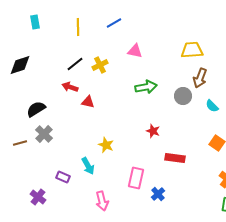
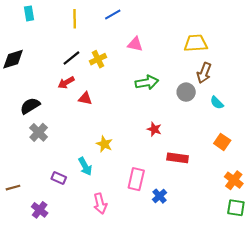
red arrow: (70, 87) -> (66, 82), turned -49
brown line: (20, 143) -> (13, 188), moved
purple cross: (38, 197) -> (40, 210), moved

